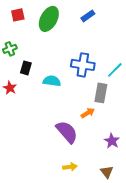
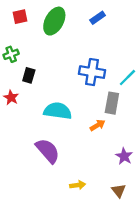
cyan semicircle: (52, 81) -> (58, 111), moved, size x1.4
purple semicircle: (67, 132) -> (48, 151), moved

